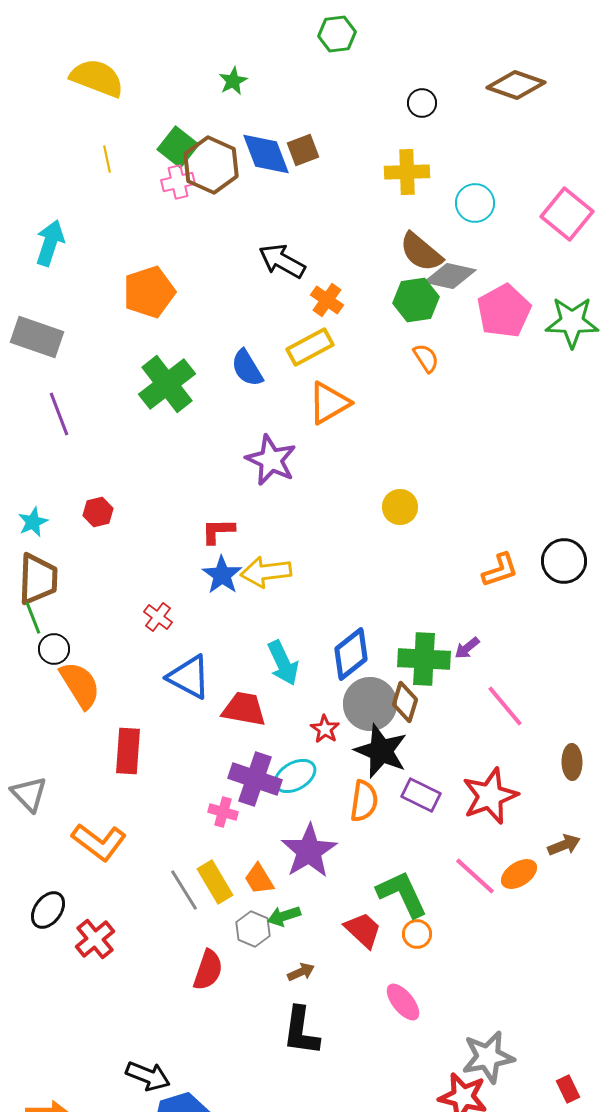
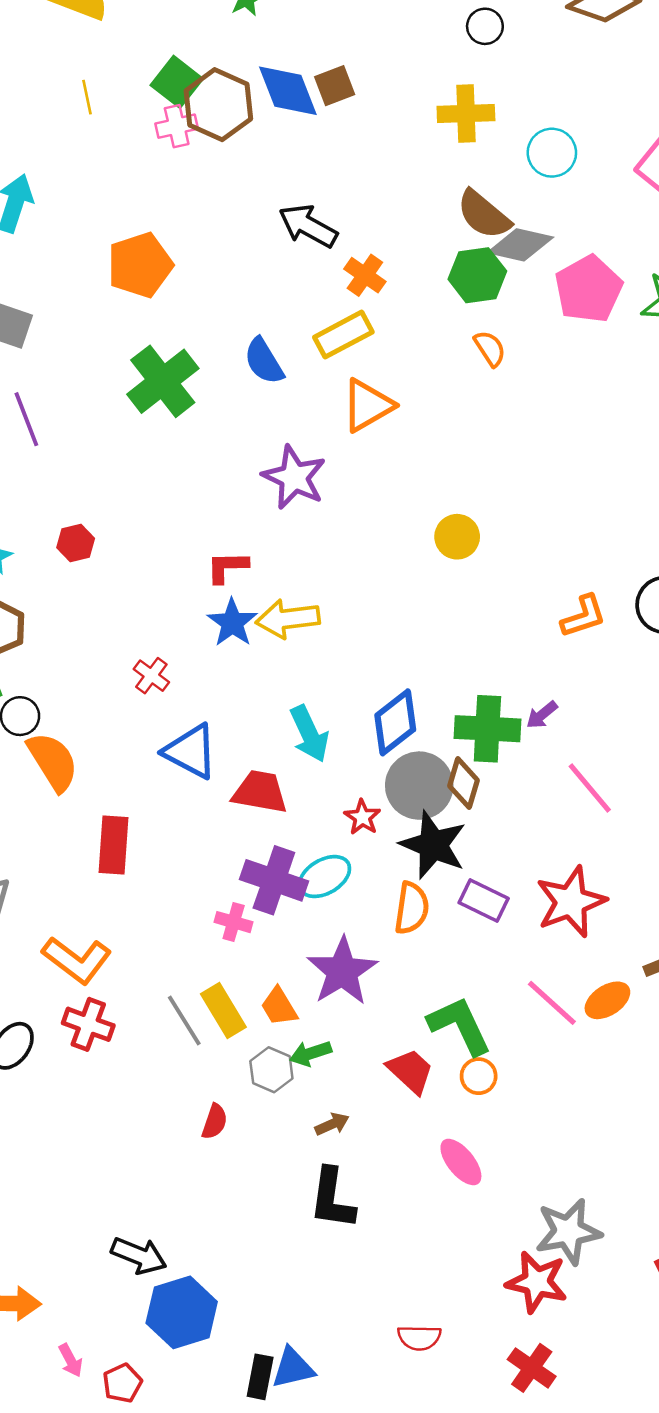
red cross: (95, 939) -> (88, 1024), moved, turned -30
red semicircle: (208, 970) -> (215, 1122), size x0.7

